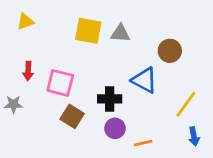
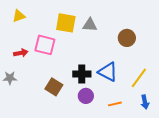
red arrow: (28, 71) -> (21, 53), turned -104
blue triangle: (144, 80) -> (108, 72), moved
pink square: (60, 83) -> (45, 45), moved
orange line: (143, 143) -> (115, 104), moved

